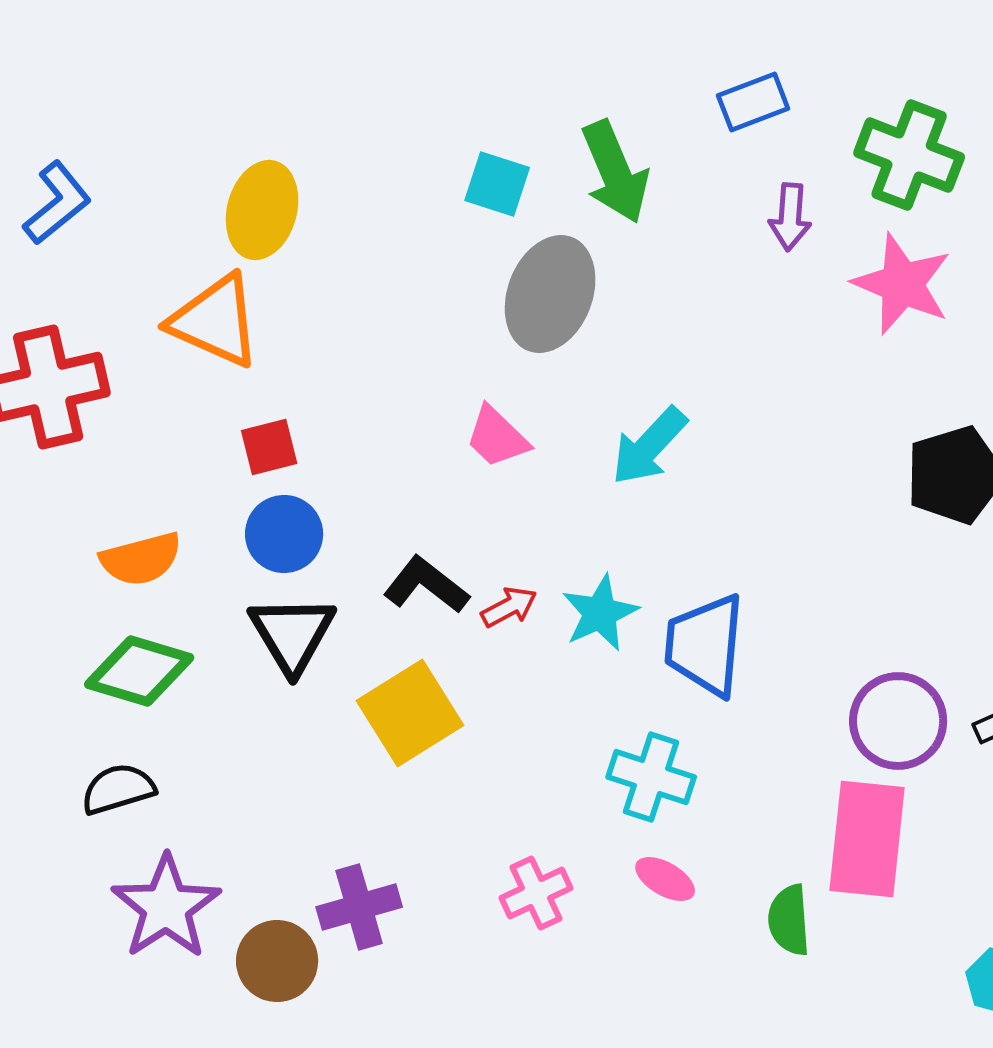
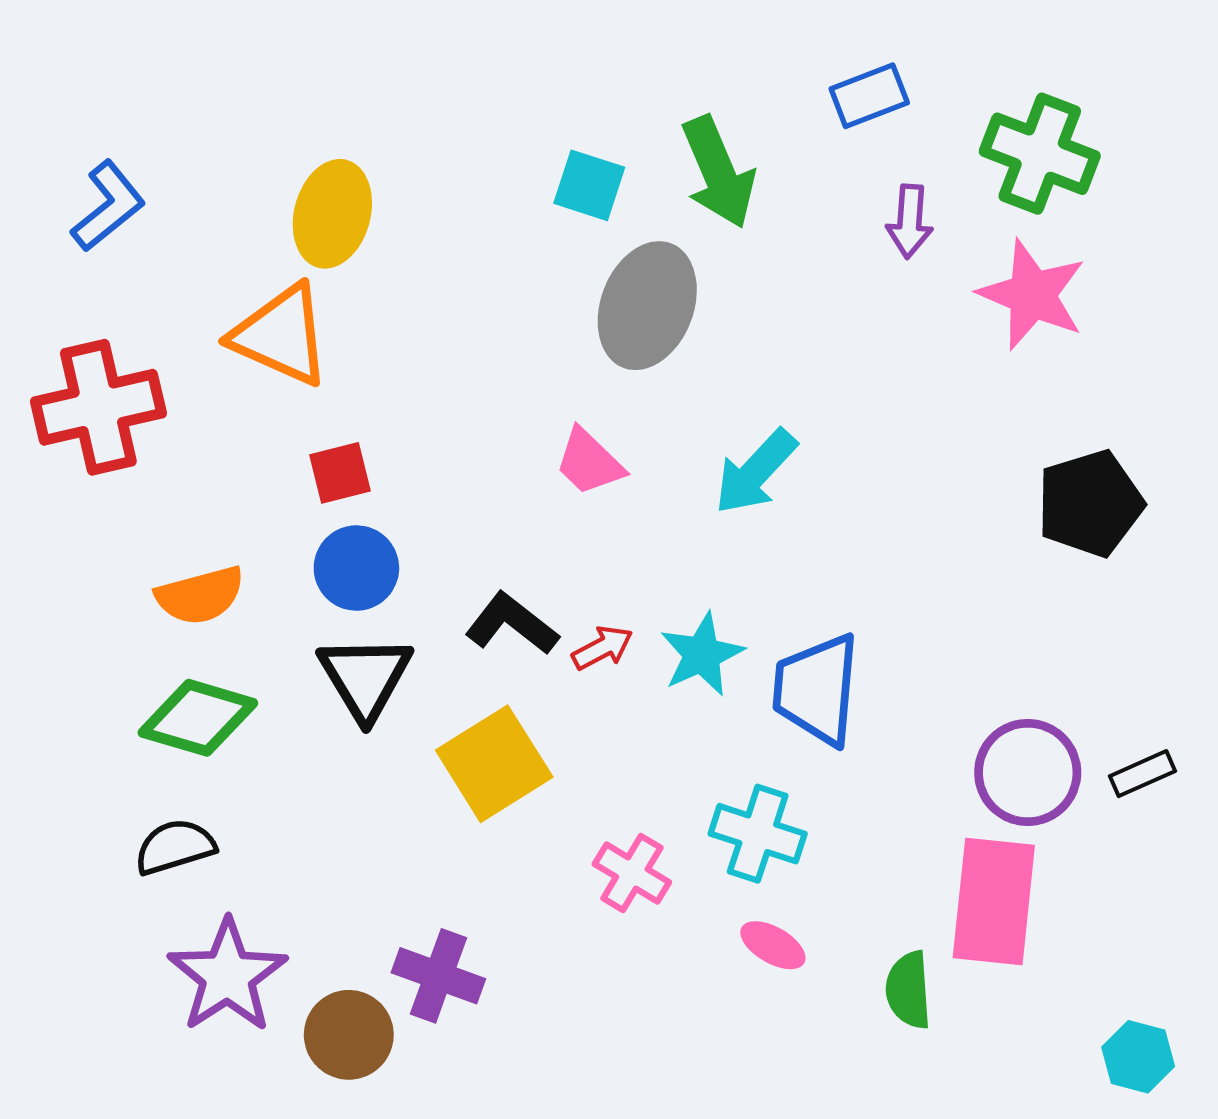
pink cross: (536, 893) -> (632, 873), moved, turned -34
purple cross: (359, 907) -> (438, 976), turned 36

